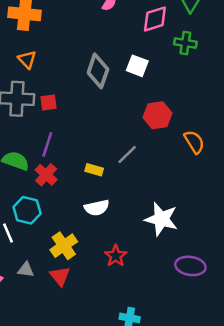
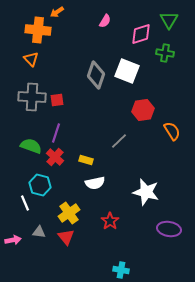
orange triangle: (27, 60) -> (31, 59), moved
white square: (137, 66) -> (127, 71), size x1.4
yellow rectangle: (94, 170) -> (86, 160), moved

